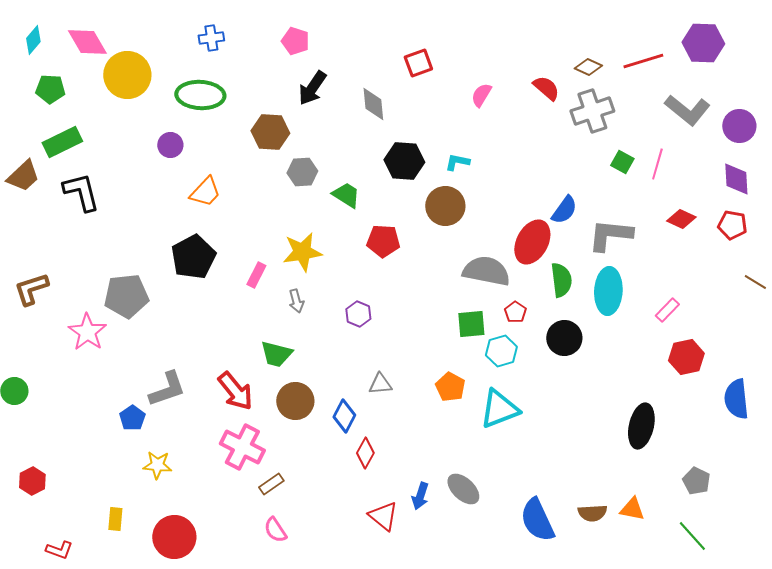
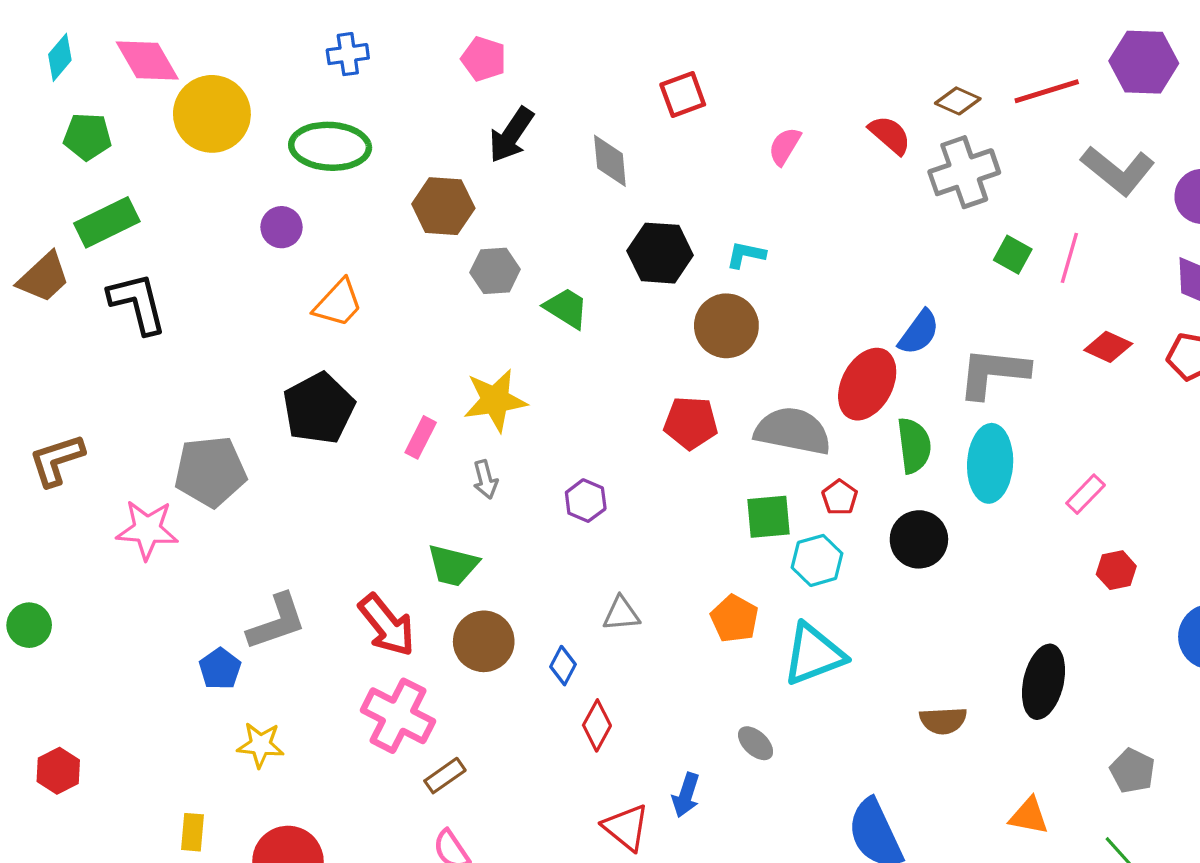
red pentagon: (383, 241) -> (691, 423), moved
pink star: (87, 332) -> (147, 530), turned -30
red hexagon: (686, 357) -> (1116, 570), size x0.7
blue diamond: (344, 416) -> (563, 666), size x0.7
gray ellipse: (463, 489) -> (756, 743), moved, size x0.7
brown semicircle: (592, 513) -> (943, 721), moved

